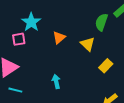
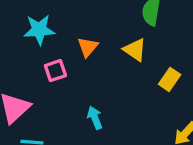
cyan star: (31, 22) -> (39, 30), turned -30
pink square: (19, 39) -> (55, 71), moved

